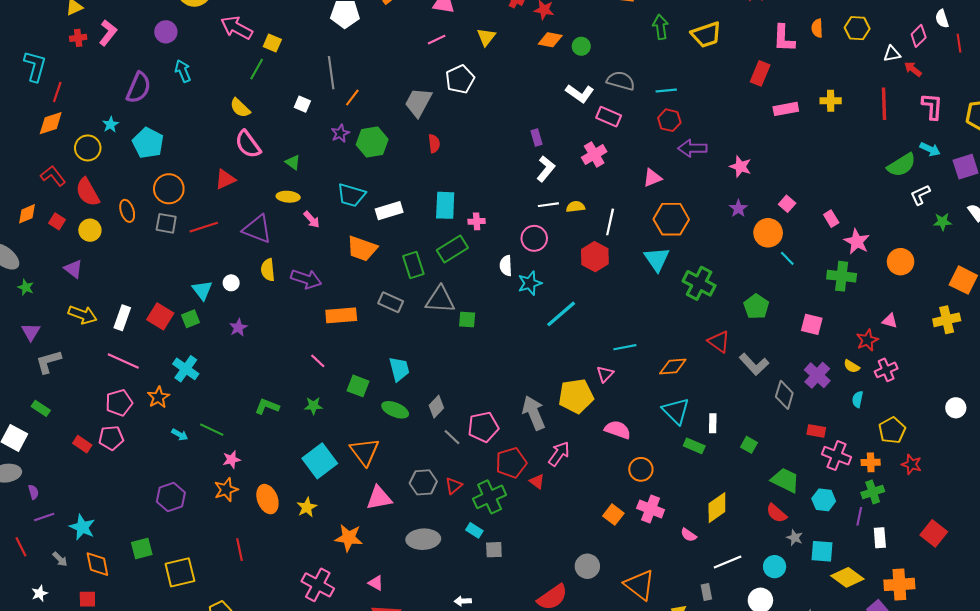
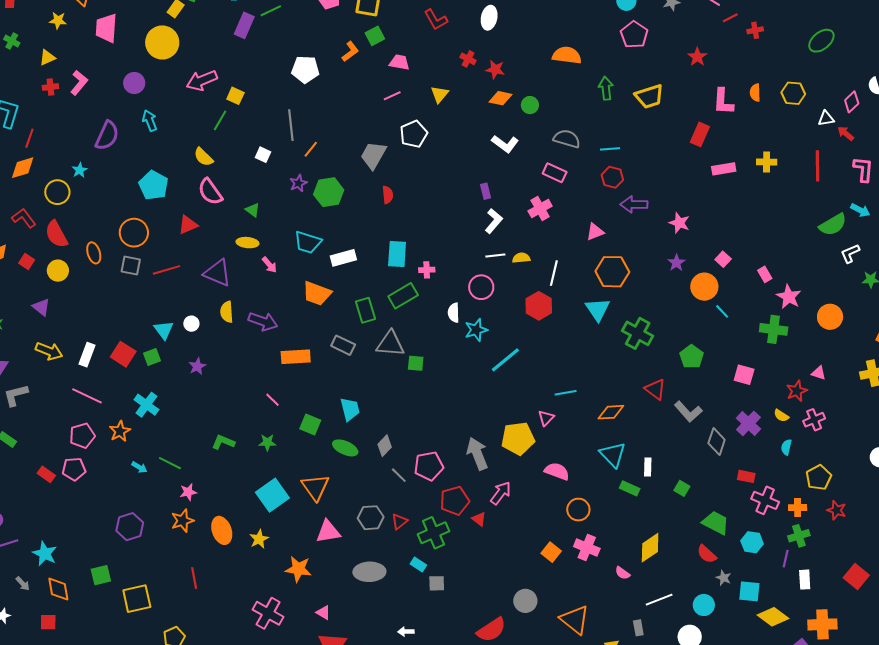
pink arrow: (237, 28) -> (202, 80), turned -52
white L-shape: (580, 93) -> (505, 144), moved
cyan pentagon: (148, 143) -> (154, 185), moved

